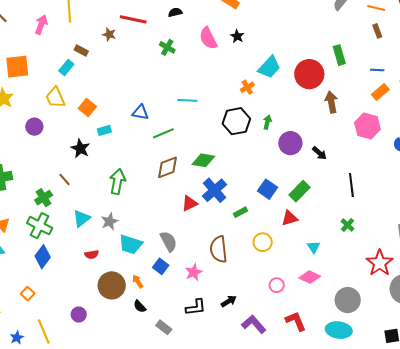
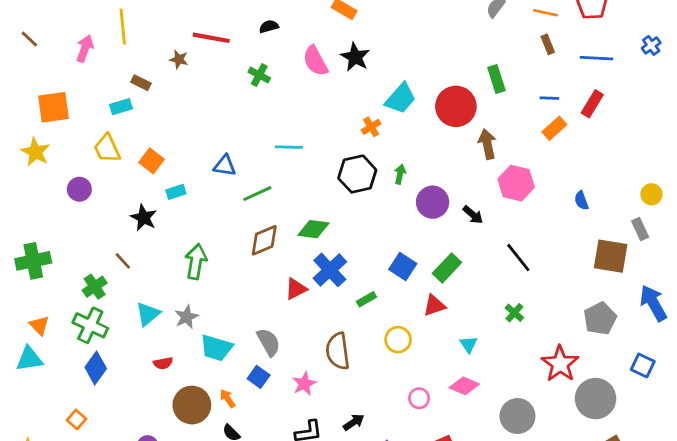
black star: (237, 36) -> (355, 57), size x1.5
cyan rectangle: (66, 68) -> (121, 107), turned 35
pink hexagon: (367, 126) -> (516, 183), moved
black line: (351, 185) -> (518, 258), turned -30

